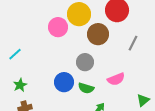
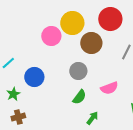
blue circle: (64, 82) -> (34, 77), moved
green semicircle: (86, 88) -> (79, 97), turned -70

